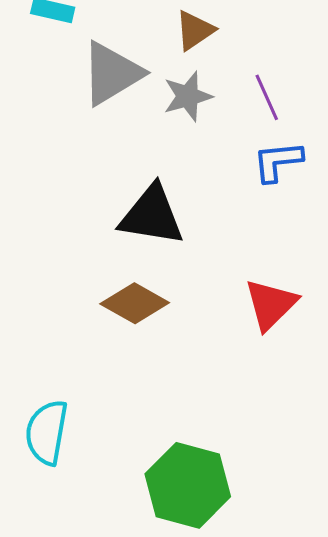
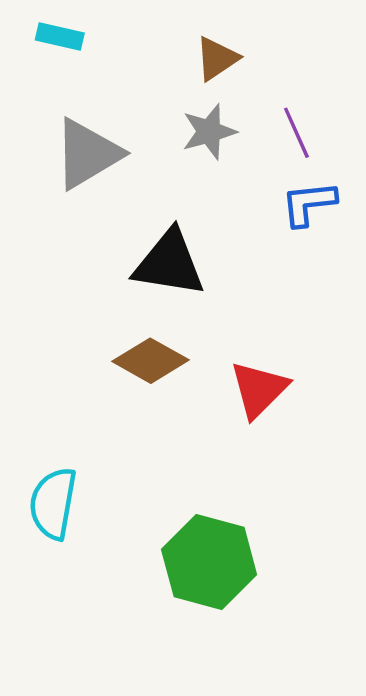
gray triangle: (112, 73) -> (87, 154), moved
red triangle: (271, 304) -> (259, 389), moved

